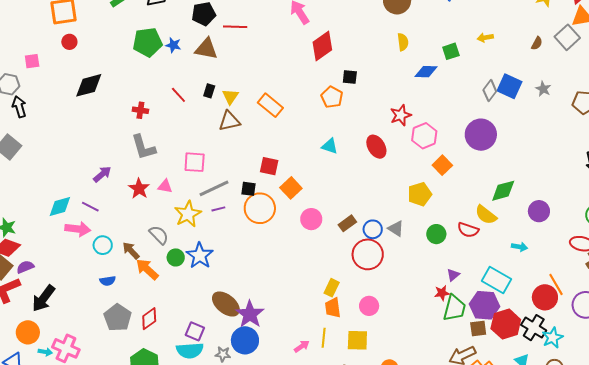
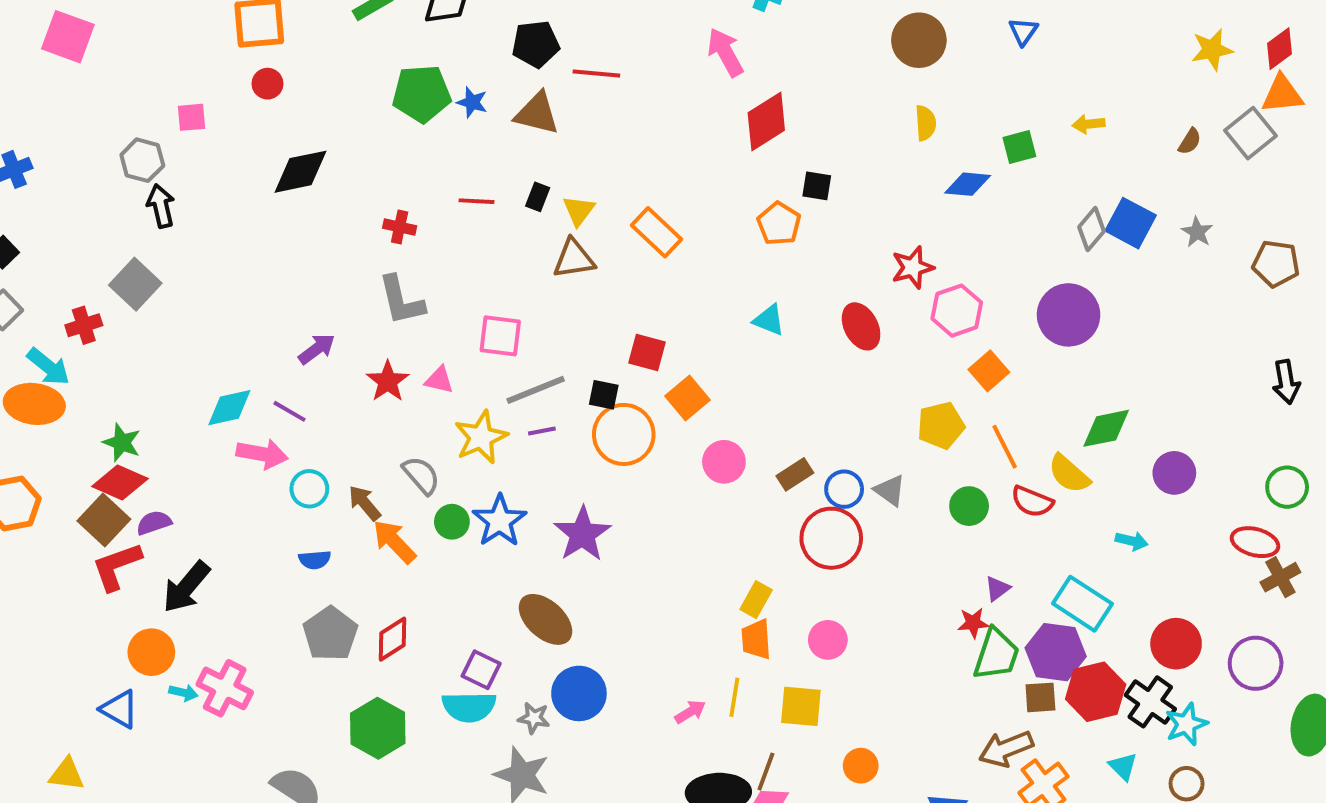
red line: (178, 95) -> (476, 201), turned -48
orange line: (556, 284) -> (1005, 447), moved
purple star: (250, 314) -> (582, 534), moved

